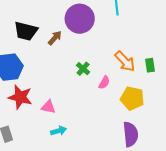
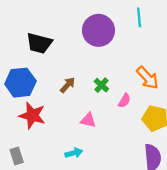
brown arrow: (55, 38) -> (68, 85), moved
pink triangle: (48, 107) -> (88, 120), moved

